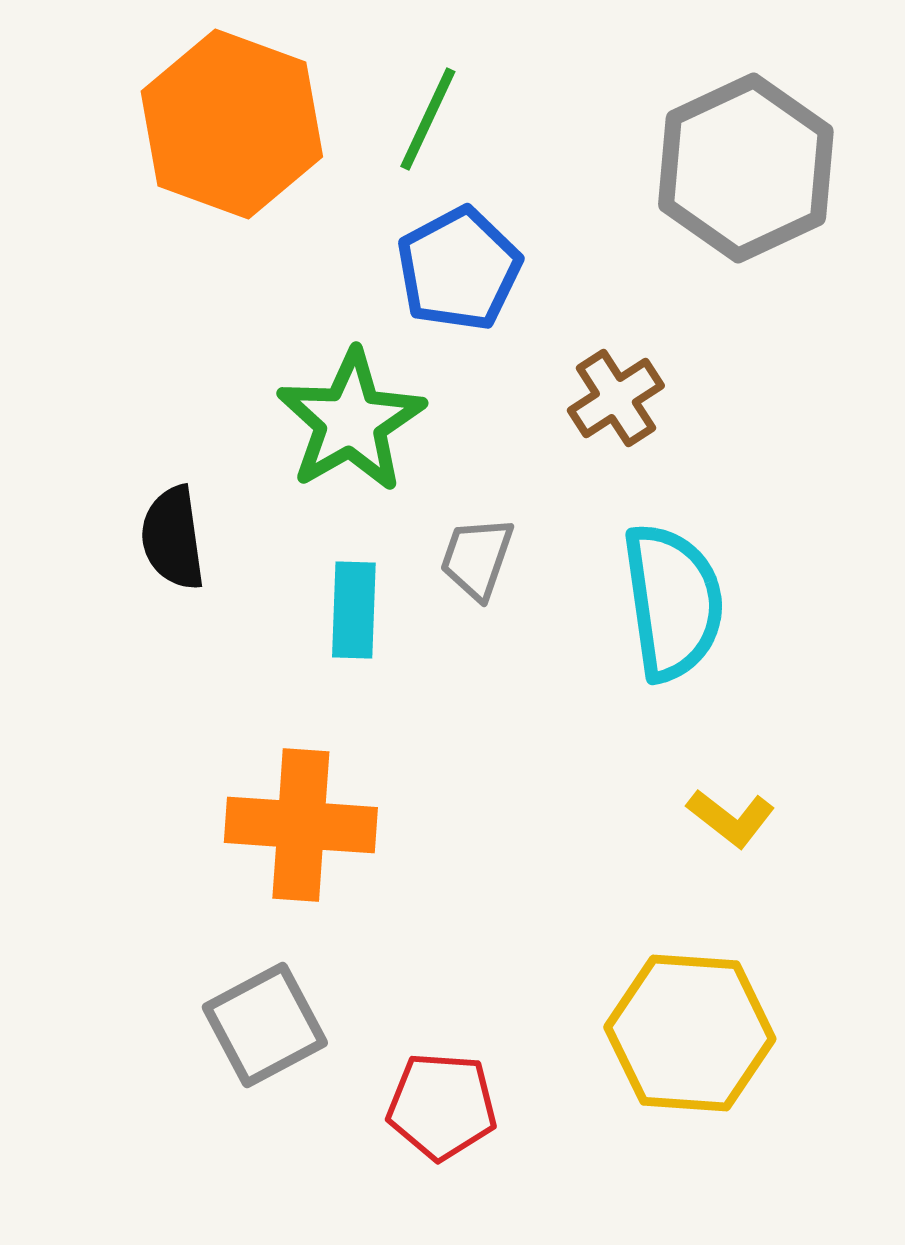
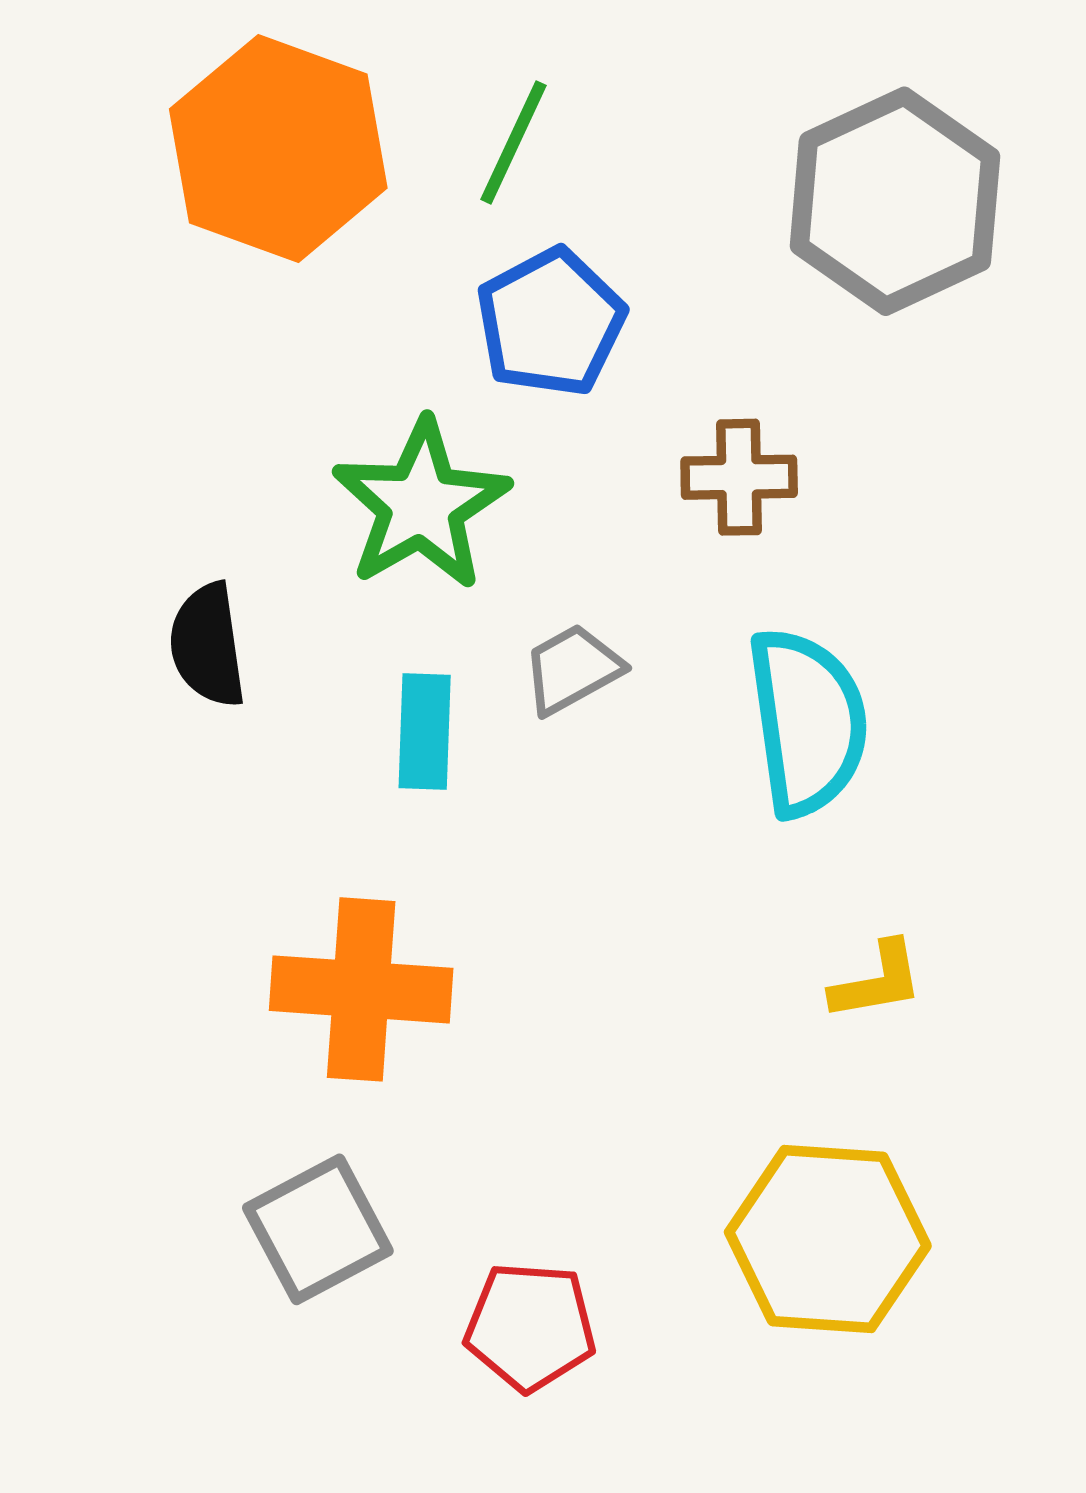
brown cross: (616, 398) -> (739, 477), turned 32
gray trapezoid: (477, 558) -> (572, 669), turned 42
yellow L-shape: (731, 818) -> (877, 981), turned -48

